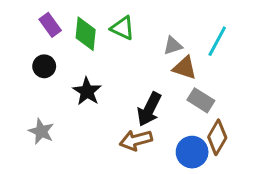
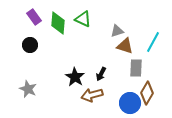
cyan line: (217, 41) -> (153, 42), moved
black star: (87, 91) -> (75, 77), moved
gray rectangle: (201, 100) -> (136, 68), turned 60
black arrow: (149, 109) -> (101, 74), size x0.6

